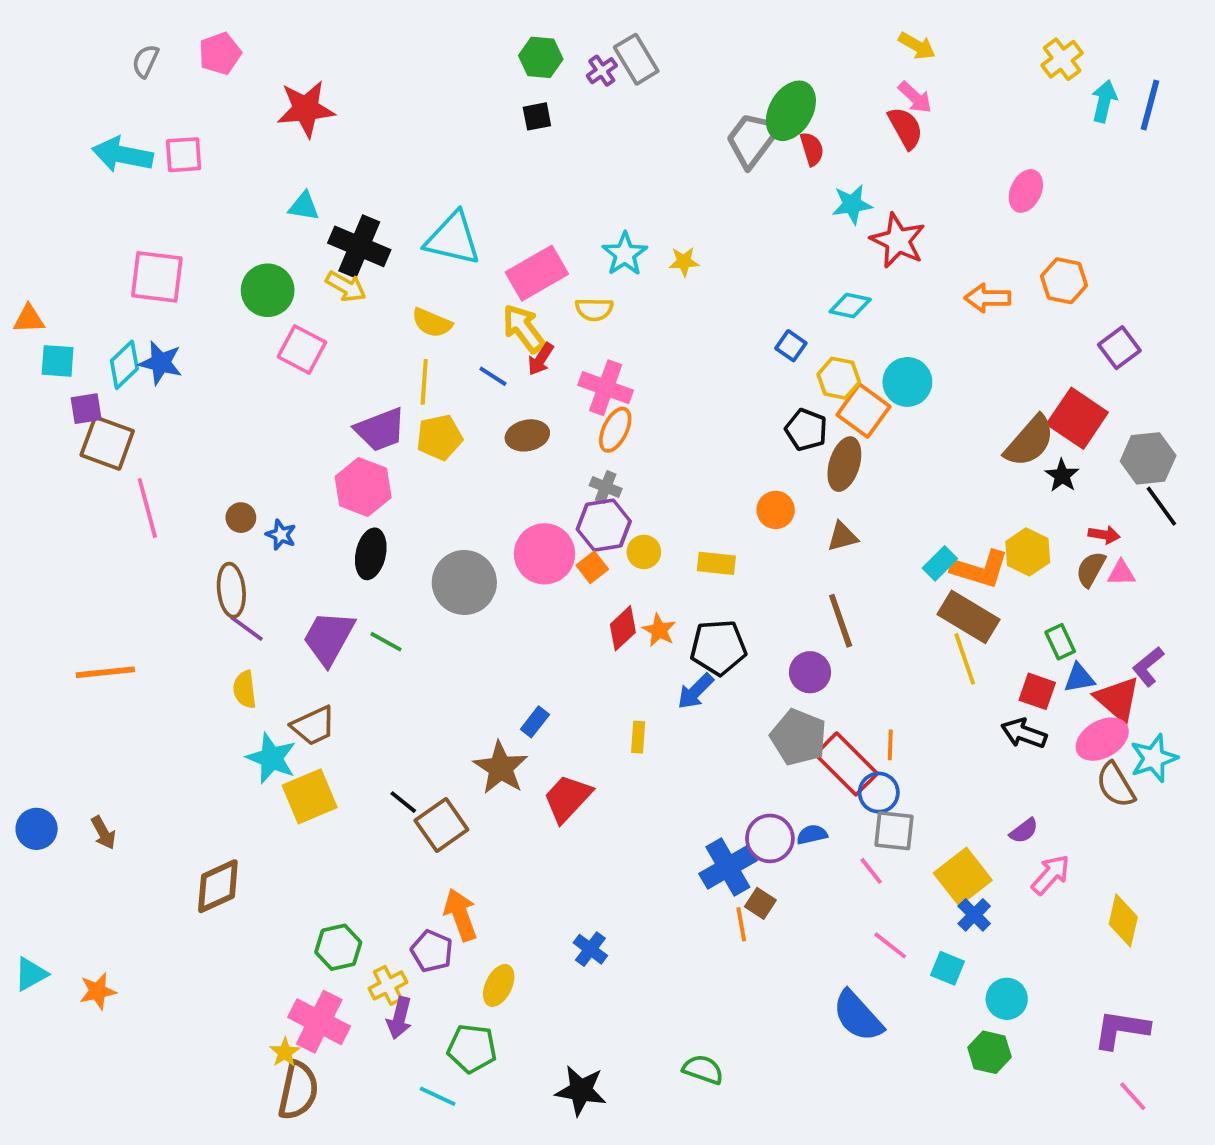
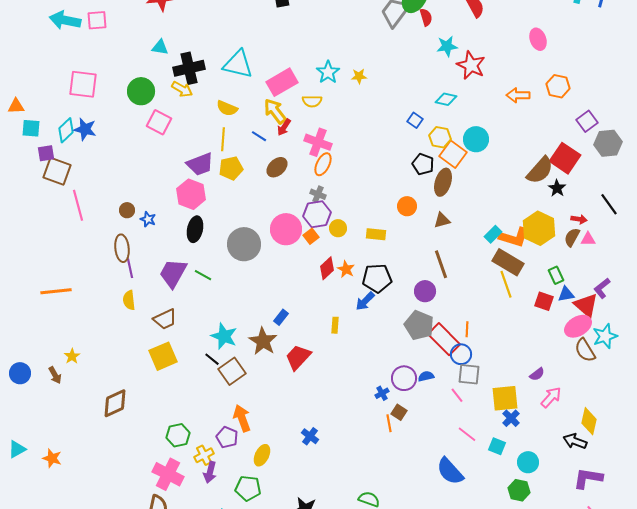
pink ellipse: (1026, 191) -> (538, 39), turned -45
black cross: (359, 246) -> (189, 68), turned -36
brown ellipse: (527, 435) -> (277, 167), turned -30
gray hexagon: (1148, 458) -> (608, 143), moved
yellow hexagon: (1028, 552) -> (539, 228), size x1.4
purple line: (247, 628) -> (130, 268), turned 42
black arrow: (1024, 733) -> (575, 441), moved
cyan star: (271, 758) -> (224, 336), moved
blue cross: (728, 867) -> (382, 393), size x0.5
yellow square: (963, 877) -> (505, 398), turned 32
orange star: (98, 991) -> (52, 458), turned 30
yellow star: (285, 1052) -> (72, 356), moved

